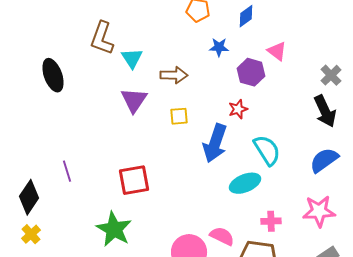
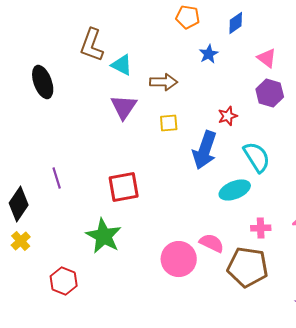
blue star: (219, 47) -> (209, 54), turned -30
cyan triangle: (132, 58) -> (122, 65), turned -30
purple hexagon: (251, 72) -> (270, 93), moved

